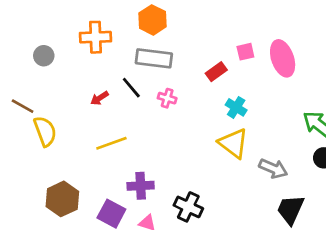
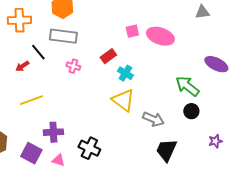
pink ellipse: (283, 58) -> (160, 36), turned -52
red rectangle: (216, 72) -> (108, 56), moved
black line: (131, 88) -> (38, 52), moved

